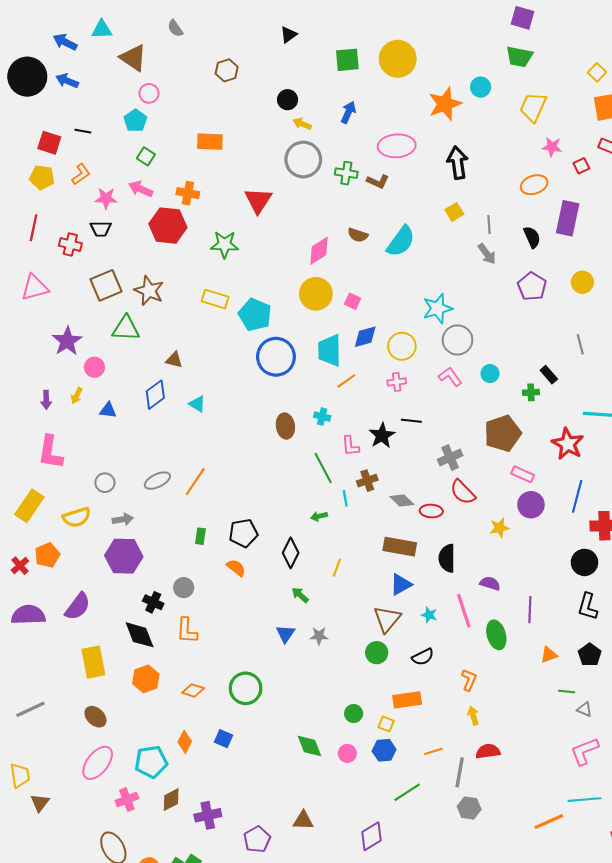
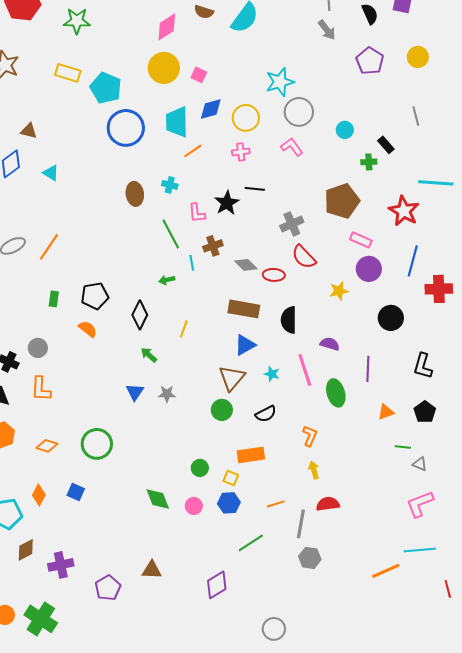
cyan circle: (490, 374) -> (345, 130), moved
black circle: (584, 562) -> (391, 318), moved

